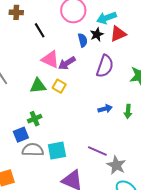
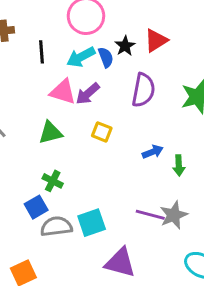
cyan arrow: (107, 18) -> (81, 57), moved
black line: (40, 30) -> (41, 52), turned 35
yellow square: (59, 86) -> (102, 132), moved
green arrow: (128, 111) -> (179, 165), moved
green cross: (35, 119) -> (53, 181), turned -32
gray star: (116, 165) -> (174, 215), moved, turned 30

